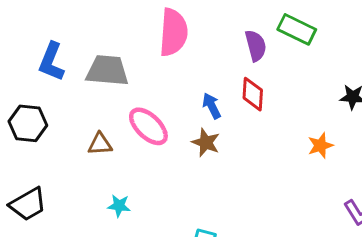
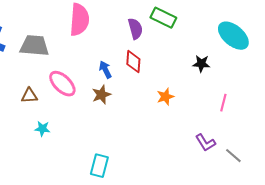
brown star: (206, 143) -> (101, 95), turned 30
orange star: (320, 145) -> (165, 97), moved
cyan star: (119, 206) -> (42, 129), moved

